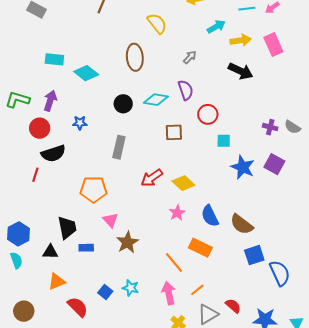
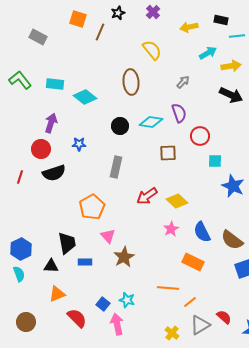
green L-shape: (17, 100) -> (20, 80), moved, turned 35
red line: (35, 175) -> (20, 177), moved
orange pentagon: (94, 189) -> (92, 207), turned -30
orange line: (174, 262) -> (168, 288), moved, turned -45
pink arrow: (169, 293) -> (117, 324), moved

